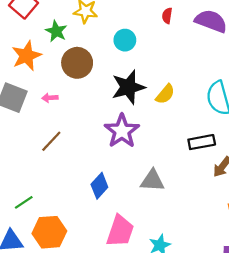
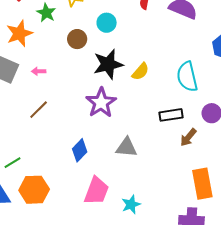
brown circle: (77, 63) -> (77, 39), moved, size x0.7

